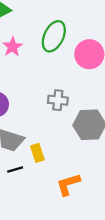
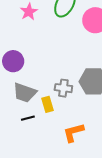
gray cross: (58, 100) -> (63, 88), moved

